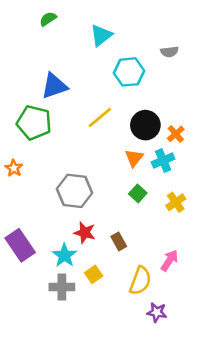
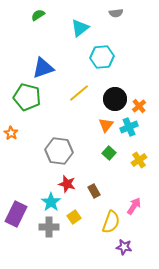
gray semicircle: (169, 52) -> (116, 13), moved
purple rectangle: (20, 245) -> (16, 214), moved, turned 60

